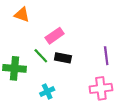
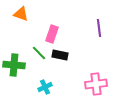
pink rectangle: (55, 36) -> (52, 34), turned -36
purple line: (106, 56) -> (99, 28), moved

